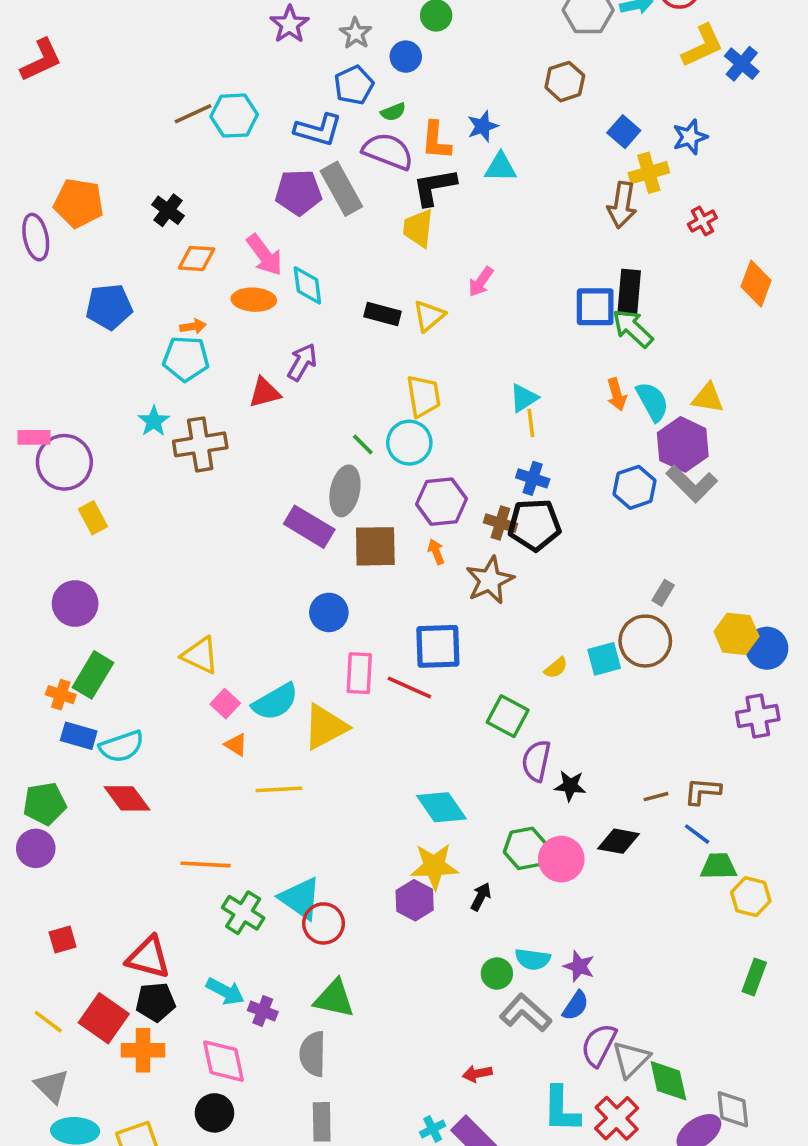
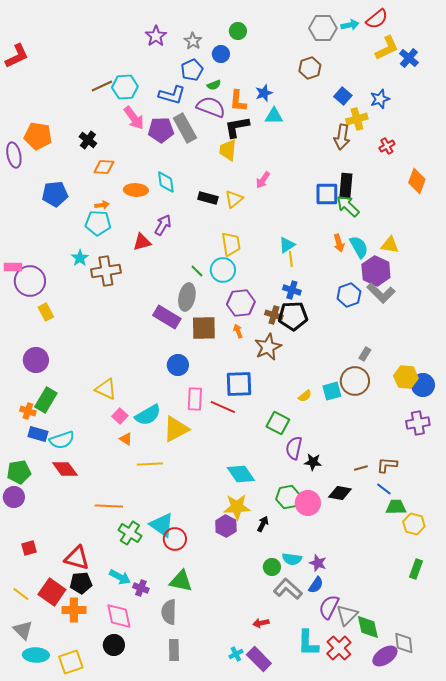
pink arrow: (265, 255) -> (134, 118), moved

